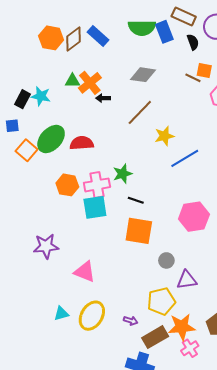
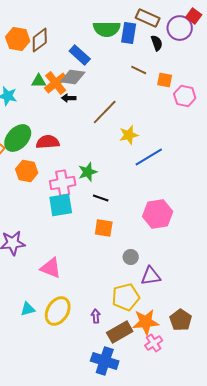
blue rectangle: (164, 32) -> (129, 33), turned 30
blue rectangle: (98, 36) -> (80, 55), moved
orange square: (204, 71) -> (165, 80), moved
gray diamond: (143, 75) -> (73, 77), moved
brown line: (193, 78) -> (139, 70), moved
orange hexagon: (67, 185) -> (27, 171), moved
orange square: (139, 231) -> (104, 228), size x0.7
purple arrow: (131, 321) -> (96, 316), turned -112

